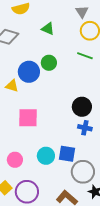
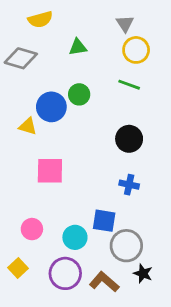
green triangle: (48, 29) -> (78, 47), turned -32
black circle: (82, 107) -> (129, 139), moved
cyan circle: (46, 156) -> (75, 237), moved
purple circle: (27, 192) -> (65, 273), moved

